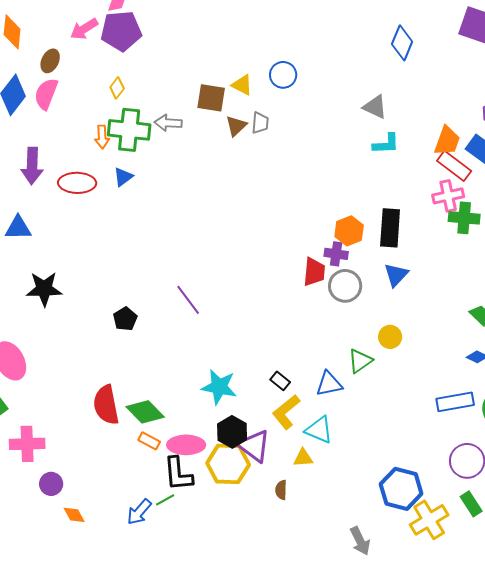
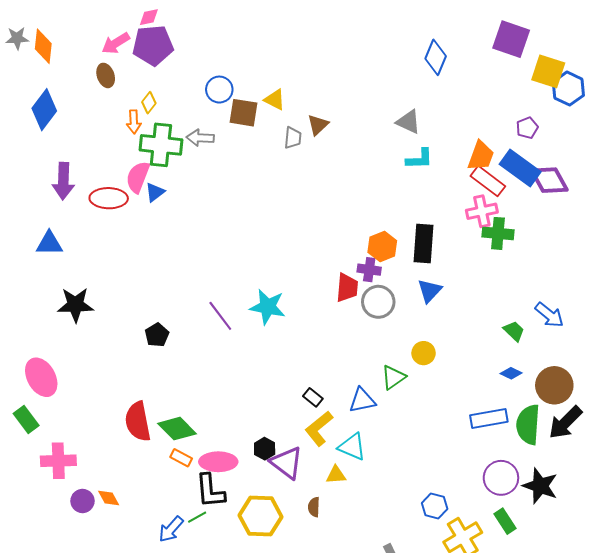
brown ellipse: (50, 61) -> (106, 75), moved, turned -45
blue circle: (283, 75) -> (219, 90), moved
pink semicircle: (46, 94) -> (138, 177), moved
brown triangle: (236, 126) -> (318, 125), moved
orange arrow: (102, 137) -> (134, 122), moved
cyan star: (219, 387) -> (268, 307), moved
black hexagon: (232, 432) -> (265, 449), size x0.7
yellow hexagon: (228, 464) -> (261, 516), moved
blue hexagon: (401, 489) -> (435, 506), size x0.6
orange diamond: (74, 515) -> (109, 498), moved

